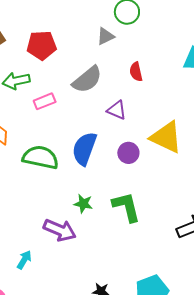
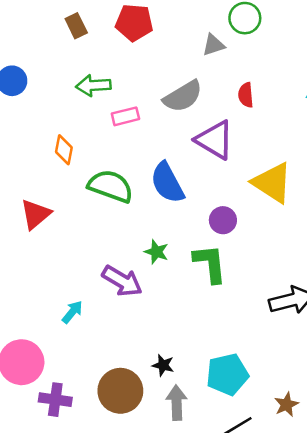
red pentagon: (42, 45) -> (134, 23), moved
purple triangle: (117, 110) -> (215, 140), size x1.6
blue semicircle: (84, 149) -> (167, 183), turned -56
purple circle: (128, 153) -> (223, 220), moved

